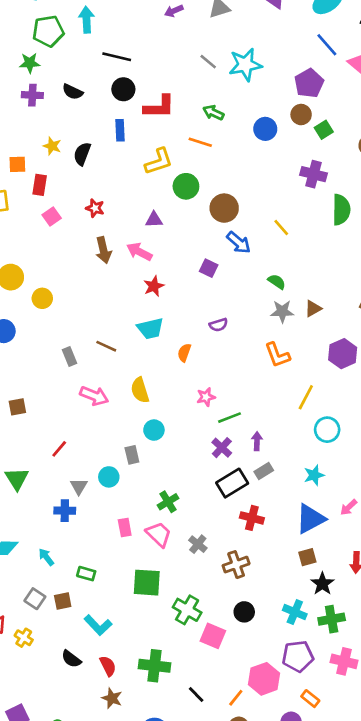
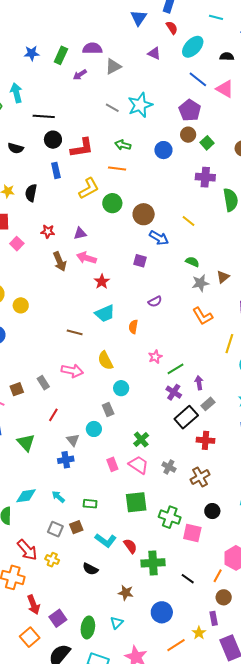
purple triangle: (154, 220) -> (80, 233), moved
gray rectangle: (69, 356) -> (43, 383), moved
red semicircle: (108, 666) -> (130, 546), moved

